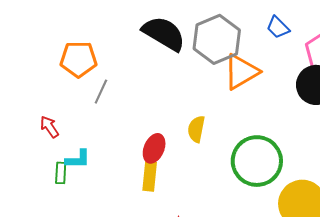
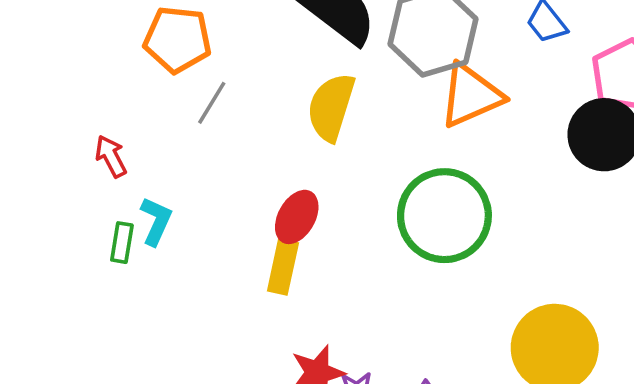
yellow semicircle: (196, 129) -> (331, 107), moved, size x1.4
cyan L-shape: (78, 159) -> (156, 221), turned -72
green circle: (257, 161) -> (444, 216), moved

